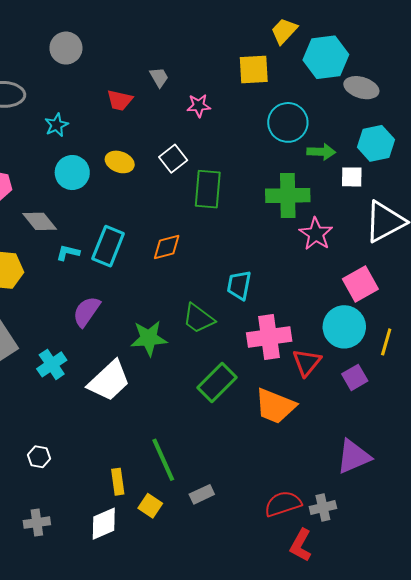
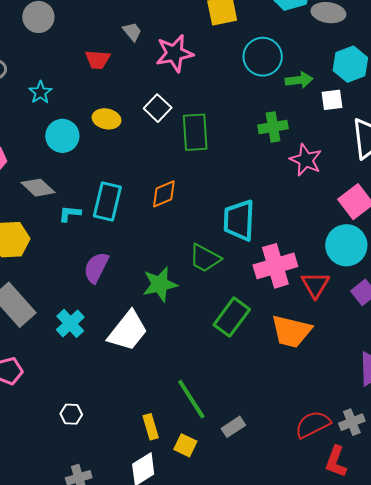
pink star: (199, 106) -> (174, 53), size x1.6
green cross: (288, 195) -> (273, 127), size x0.7
cyan trapezoid: (239, 285) -> (239, 220), size x1.4

